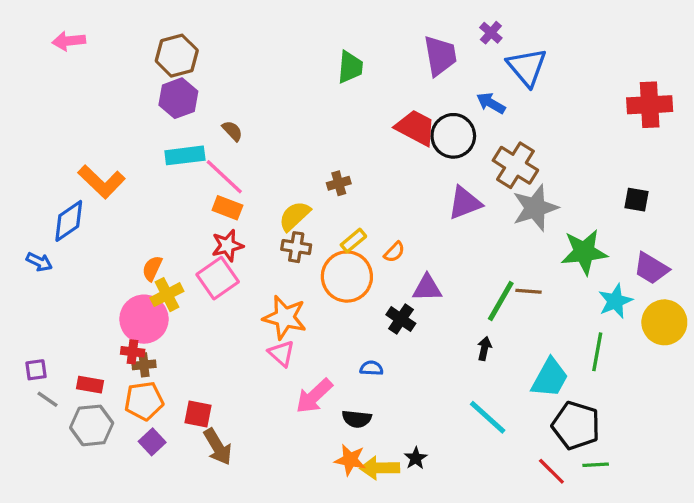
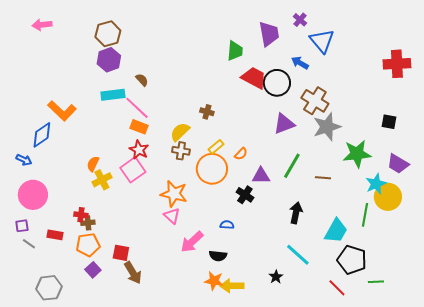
green trapezoid: (350, 67) -> (235, 51), moved
brown cross: (339, 183) -> (207, 112), turned 32
red star: (227, 245) -> (139, 150), turned -30
green line: (501, 301) -> (292, 166), moved
pink circle: (144, 319) -> (33, 195), moved
yellow circle: (664, 322) -> (388, 197), moved
black arrow: (484, 349) -> (296, 213), size x1.5
gray hexagon: (92, 425) -> (49, 288), moved
black star: (416, 458) -> (276, 277), moved
green line: (596, 465) -> (376, 282), moved

